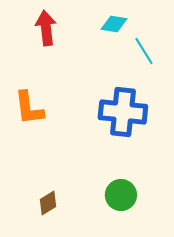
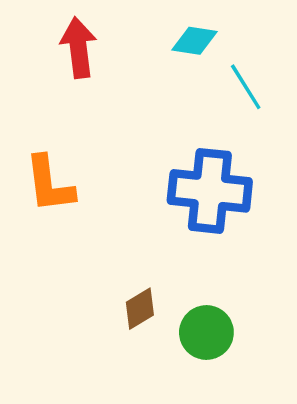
brown diamond: (48, 203) -> (140, 309), moved

